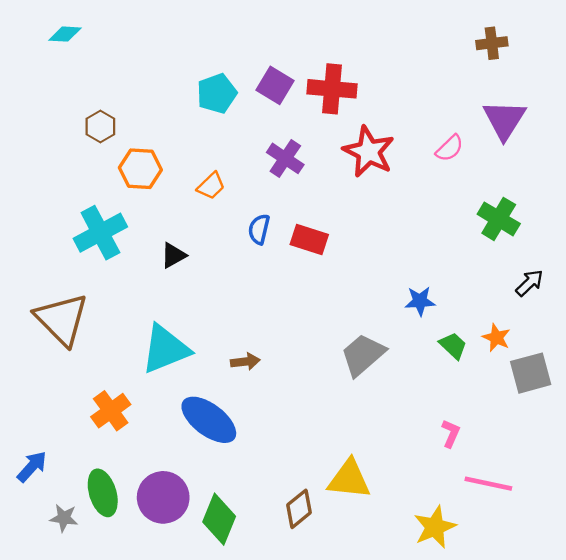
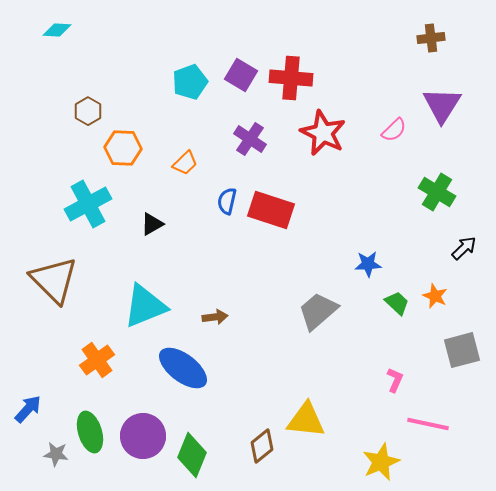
red rectangle: (309, 239) -> (271, 210), size x1.4
gray square: (531, 373) -> (462, 350), moved

